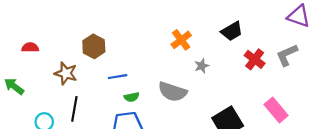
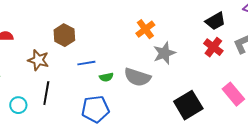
black trapezoid: (232, 31) -> (215, 21), moved
gray star: (202, 66) -> (164, 53), size x1.6
green semicircle: (132, 97) -> (106, 77), moved

